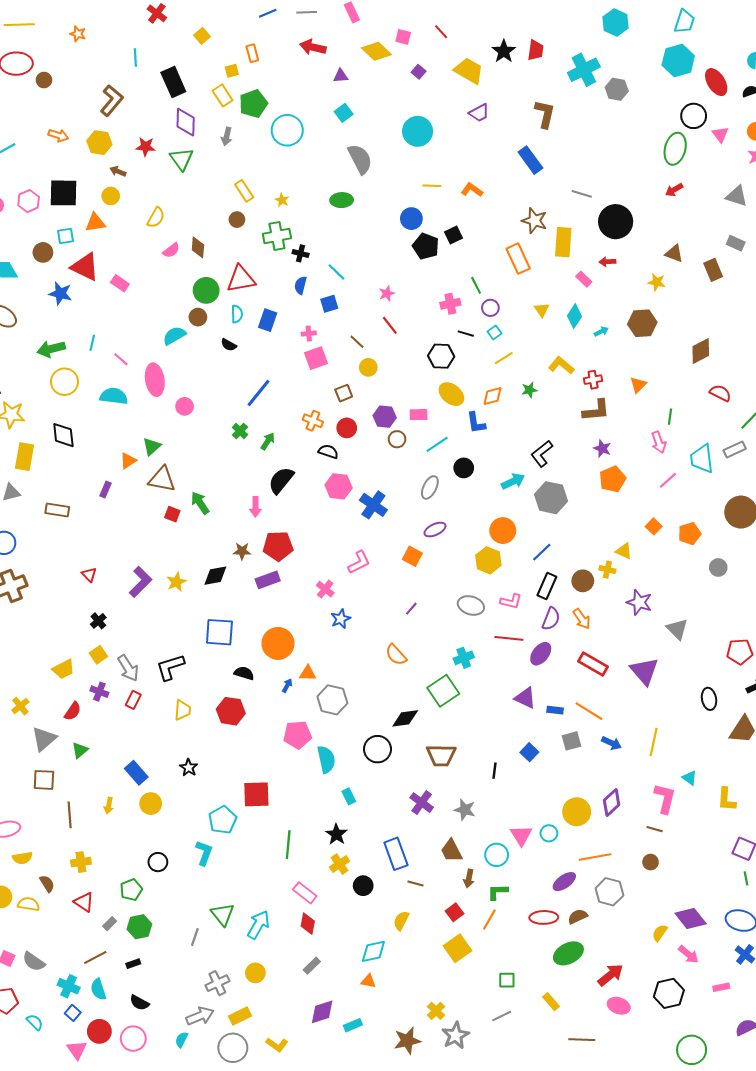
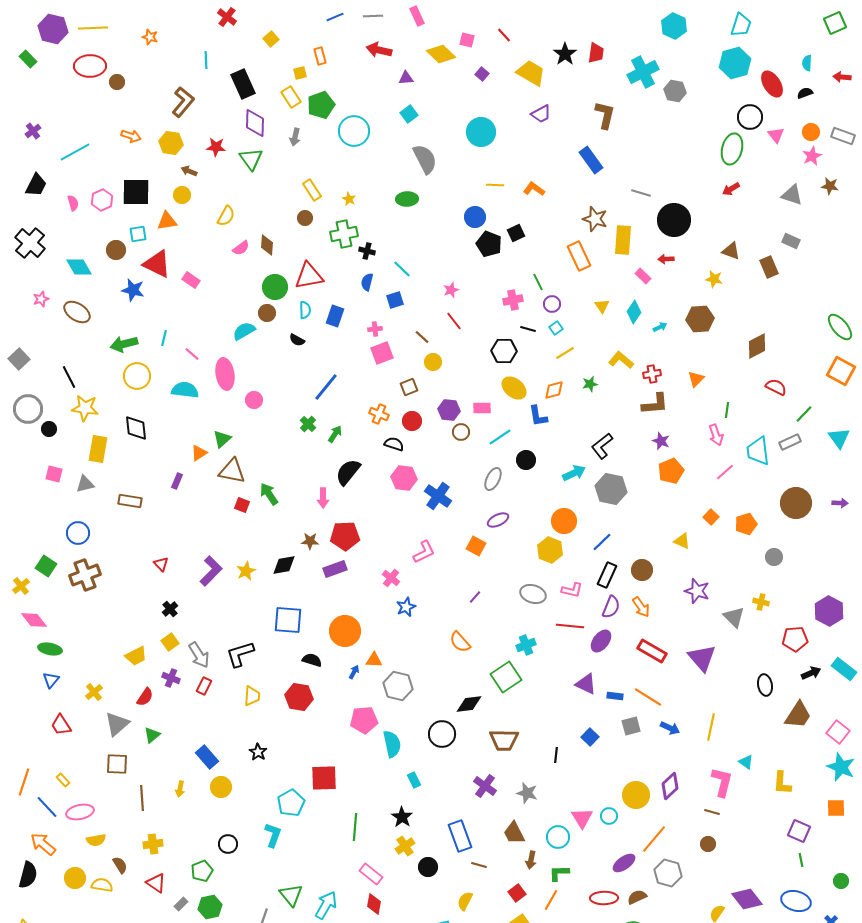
yellow cross: (607, 570) -> (761, 602), moved
orange line: (595, 857) -> (654, 839), turned -40

